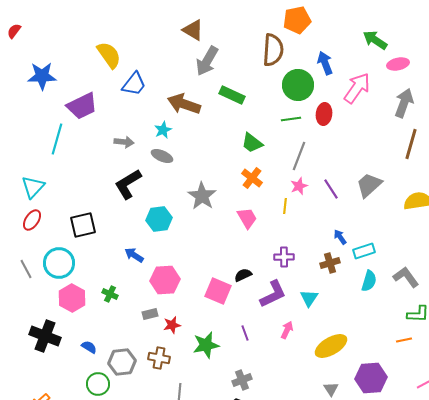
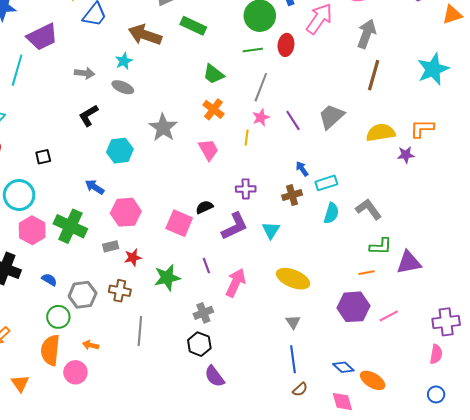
black L-shape: (128, 184) -> (89, 115), size x0.7
black square: (83, 225) -> (43, 157), size x0.6
green cross: (110, 294) -> (70, 226), size x2.0
pink arrow: (287, 330) -> (236, 283), moved, size x1.6
yellow ellipse: (331, 346) -> (293, 279), turned 52
purple hexagon: (371, 378) -> (353, 307), moved

